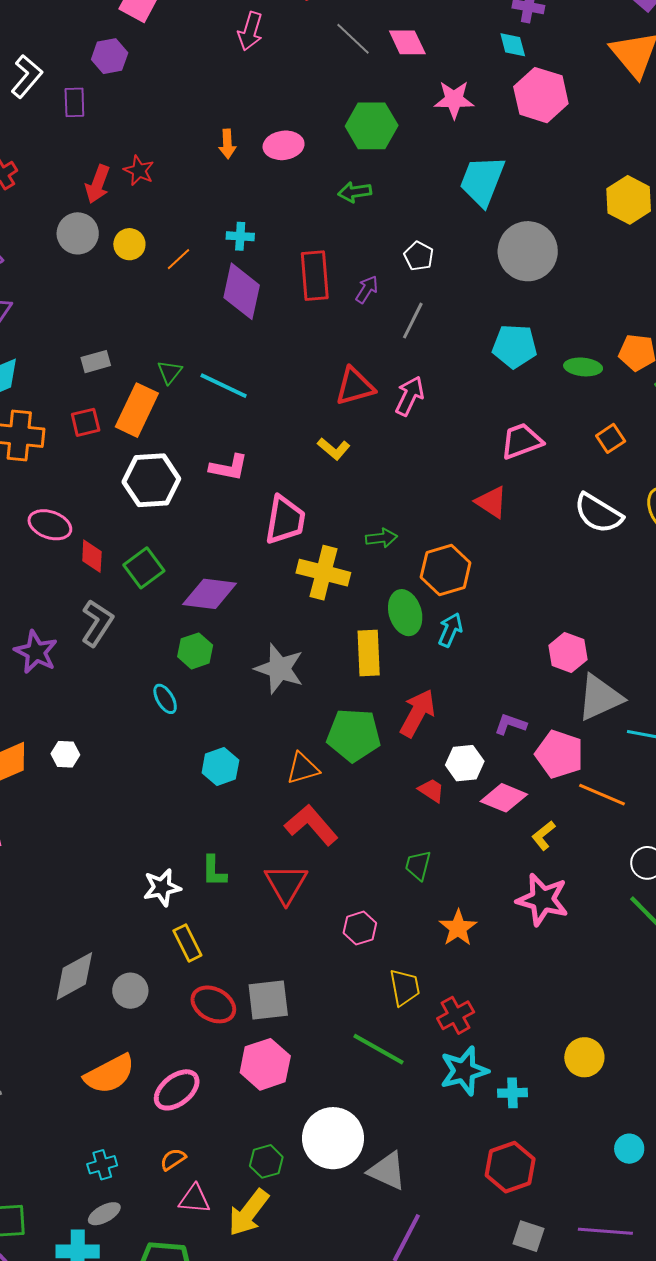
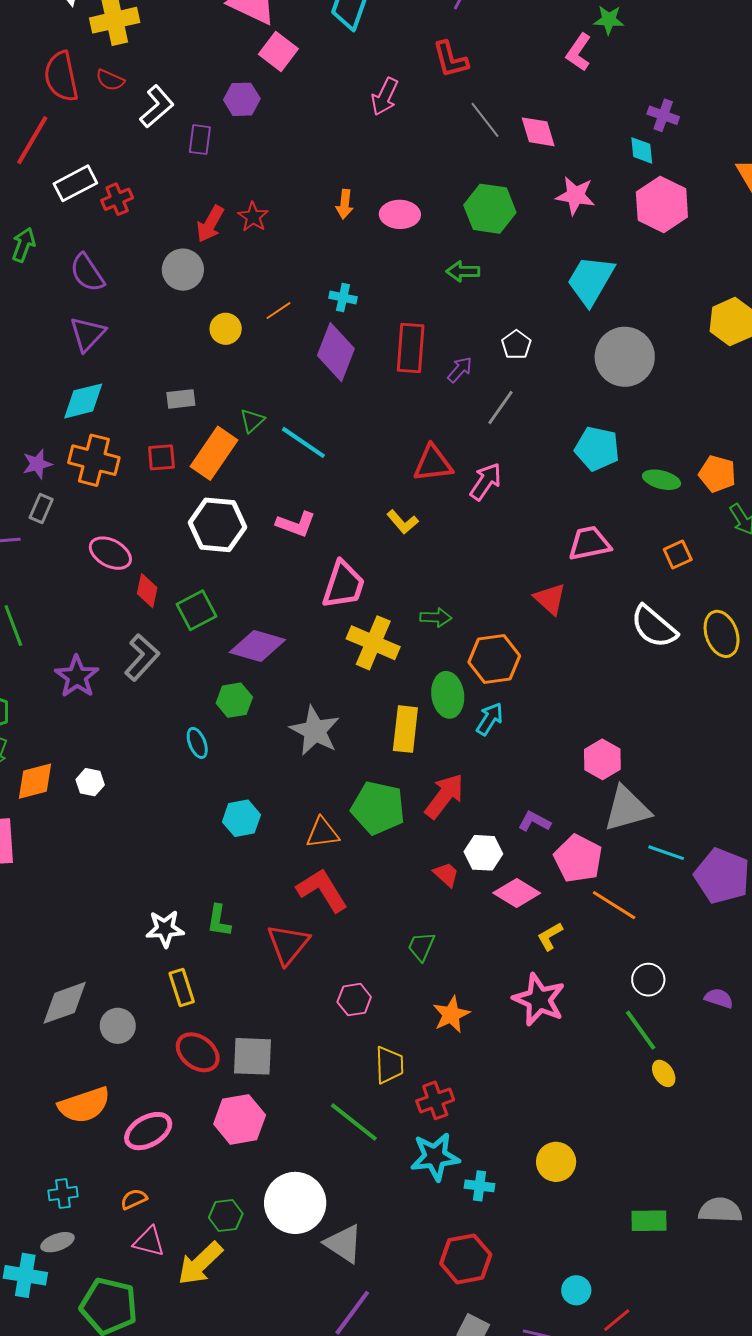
yellow circle: (129, 244) -> (226, 329), moved
cyan circle: (629, 1149) -> (576, 1290), moved

